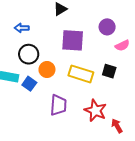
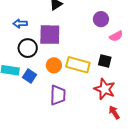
purple square: (73, 40) -> (50, 35), moved
orange circle: (47, 70) -> (54, 65), moved
red star: (95, 111) -> (105, 89), moved

